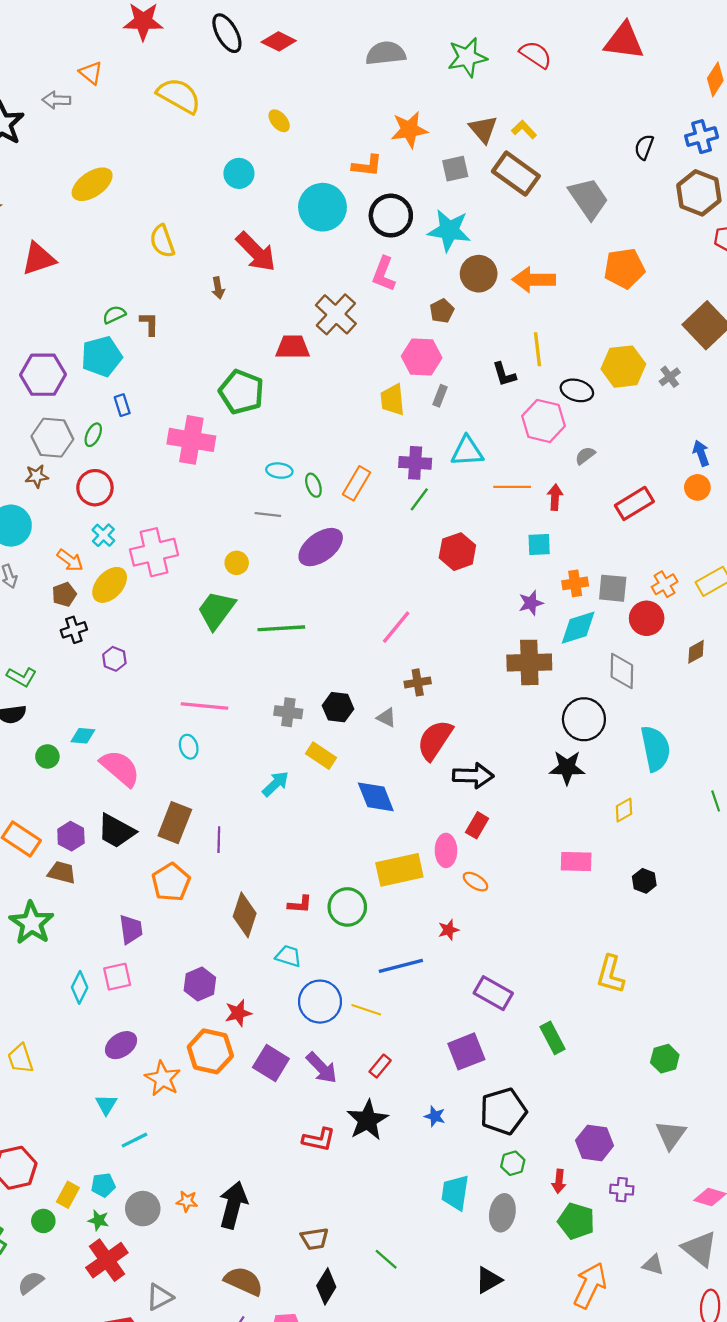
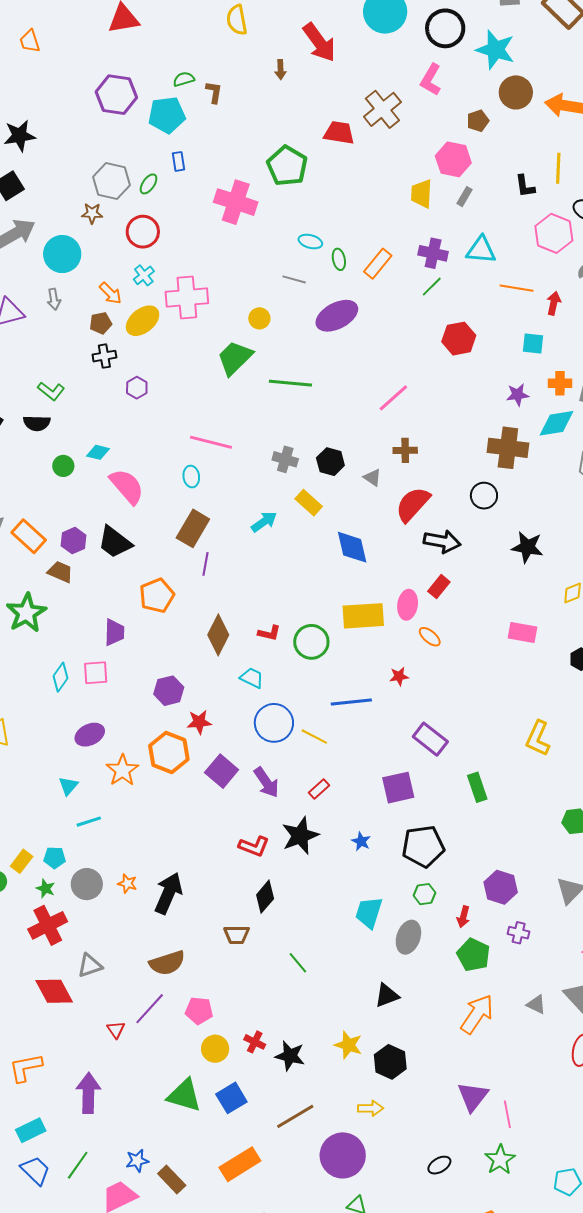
purple hexagon: (43, 375) -> (116, 95), moved
black circle: (584, 719) -> (484, 496), moved, size x0.7
brown rectangle: (175, 823) -> (193, 528), moved
brown semicircle: (244, 1281) -> (167, 963), turned 129
black diamond: (326, 1286) -> (265, 897), moved

